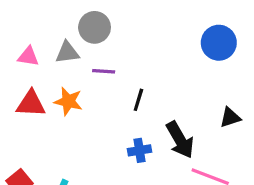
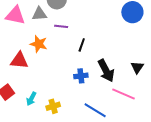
pink triangle: (28, 56) -> (15, 15), size x1.5
red triangle: (31, 104) -> (19, 60), moved
black triangle: (230, 117) -> (137, 67), moved, turned -40

